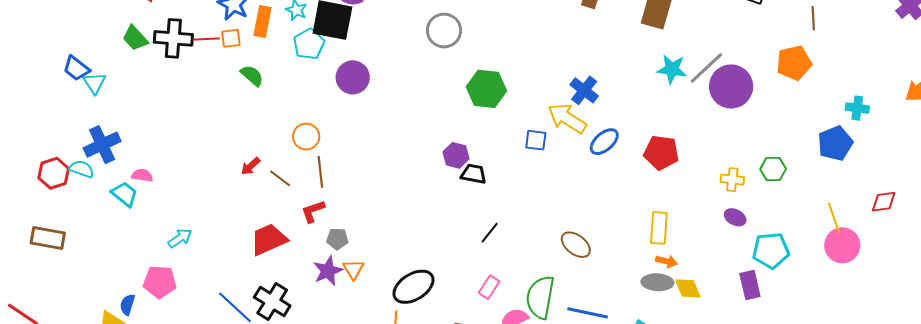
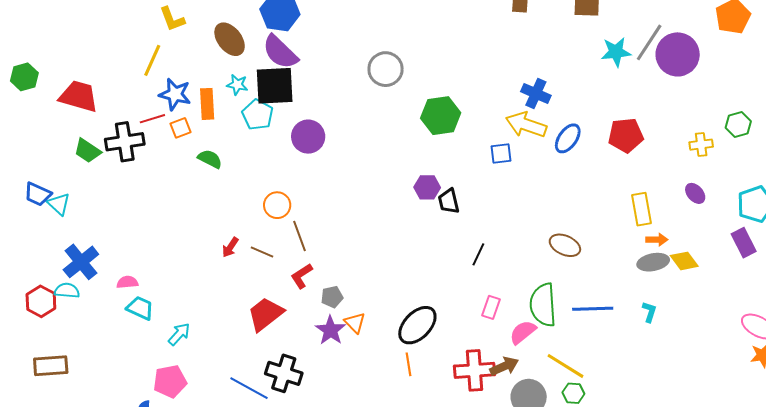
red line: (207, 39) -> (152, 119), moved
black trapezoid: (474, 174) -> (449, 201), turned -100
cyan trapezoid: (124, 194) -> (140, 308), moved
purple ellipse: (735, 217) -> (695, 193), moved, turned 35

